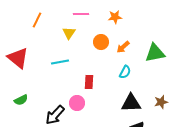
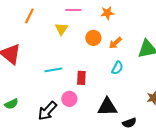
cyan line: (60, 62) -> (53, 70), moved
green semicircle: (21, 100) -> (11, 104), moved
black triangle: (131, 103) -> (107, 107), moved

